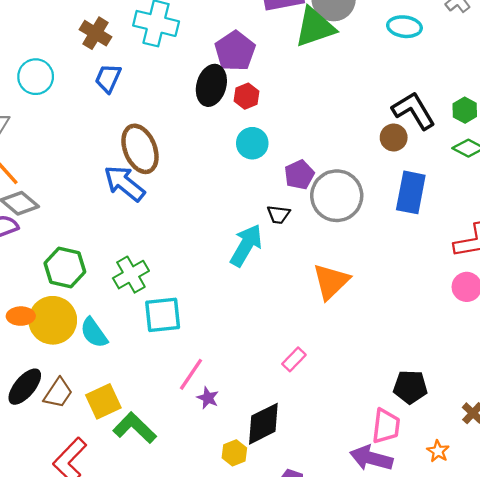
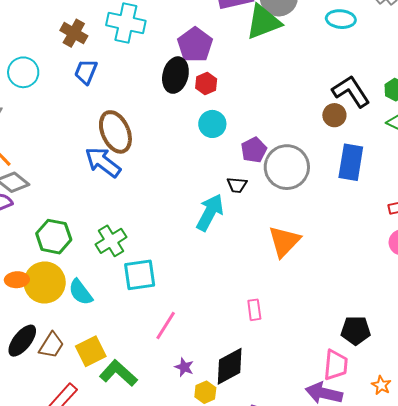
pink rectangle: (294, 359) -> (254, 310), turned -50
purple star: (208, 398) -> (184, 367), moved

